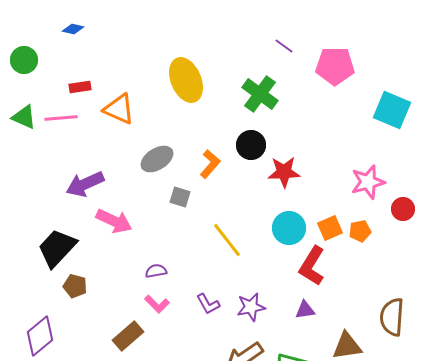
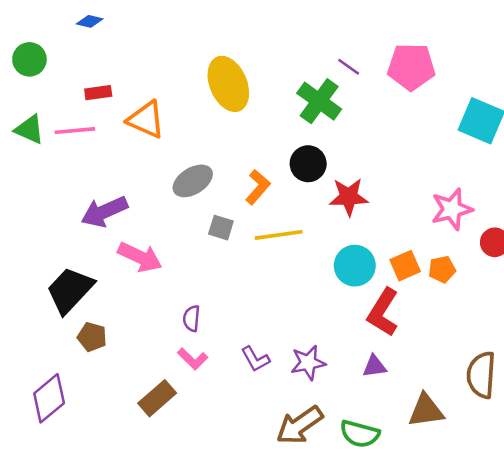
purple line: (284, 46) -> (349, 67), moved
yellow line: (227, 240) -> (279, 235), moved, turned -60
purple semicircle: (156, 271) -> (191, 318), turned -75

